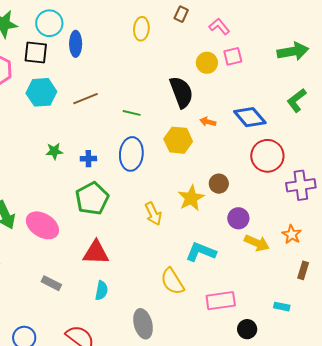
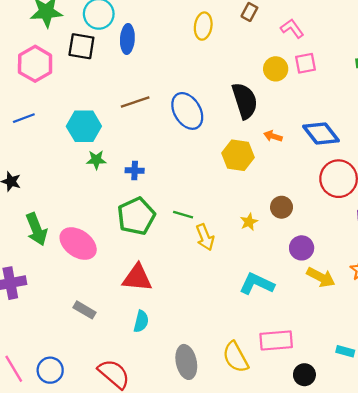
cyan hexagon: (41, 92) -> (84, 126), moved
green line: (132, 113) -> (183, 215), moved
blue ellipse: (131, 154) -> (187, 111), moved, turned -40
yellow star: (191, 198) -> (249, 222), size x0.6
yellow semicircle: (172, 281) -> (236, 357), moved

